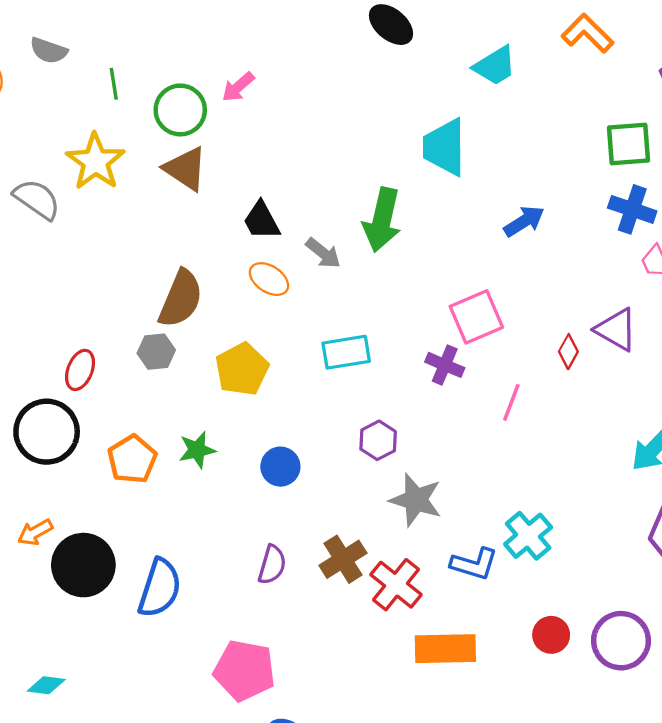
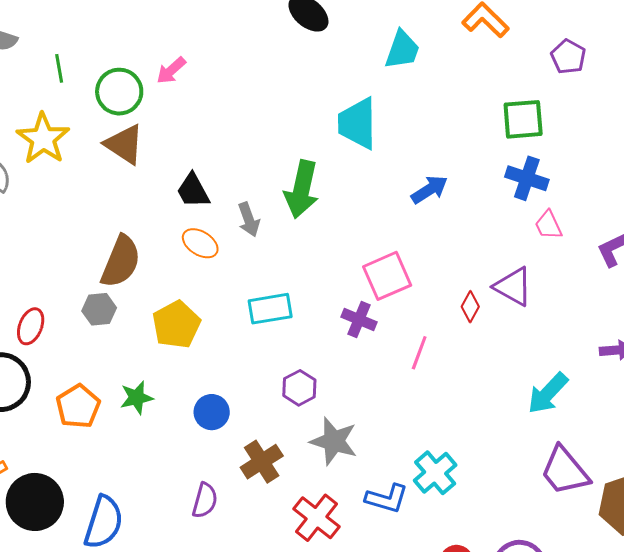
cyan trapezoid: (495, 66) -> (402, 50), turned -39
gray arrow: (323, 253) -> (249, 220), turned 32
brown cross: (343, 559) -> (262, 462), moved

